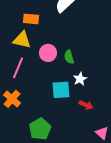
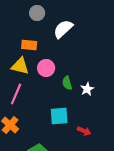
pink circle: (48, 53) -> (46, 68), moved
white star: (80, 79) -> (87, 89), moved

